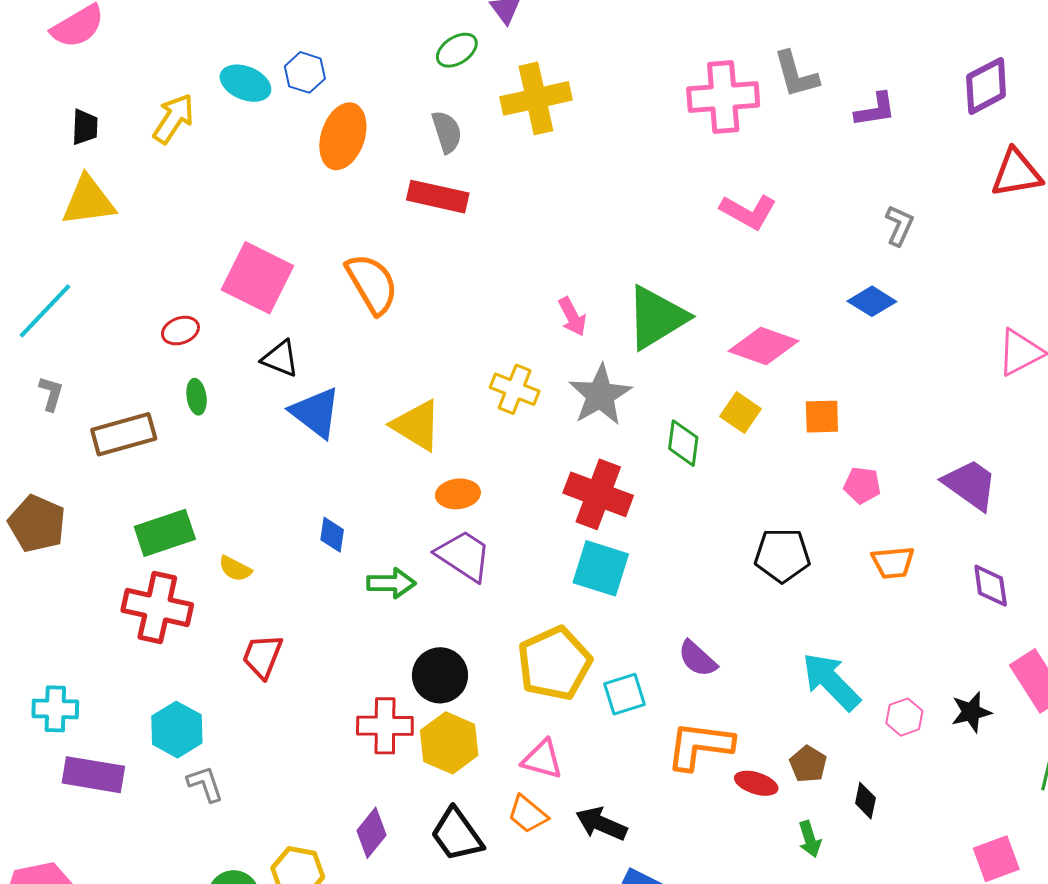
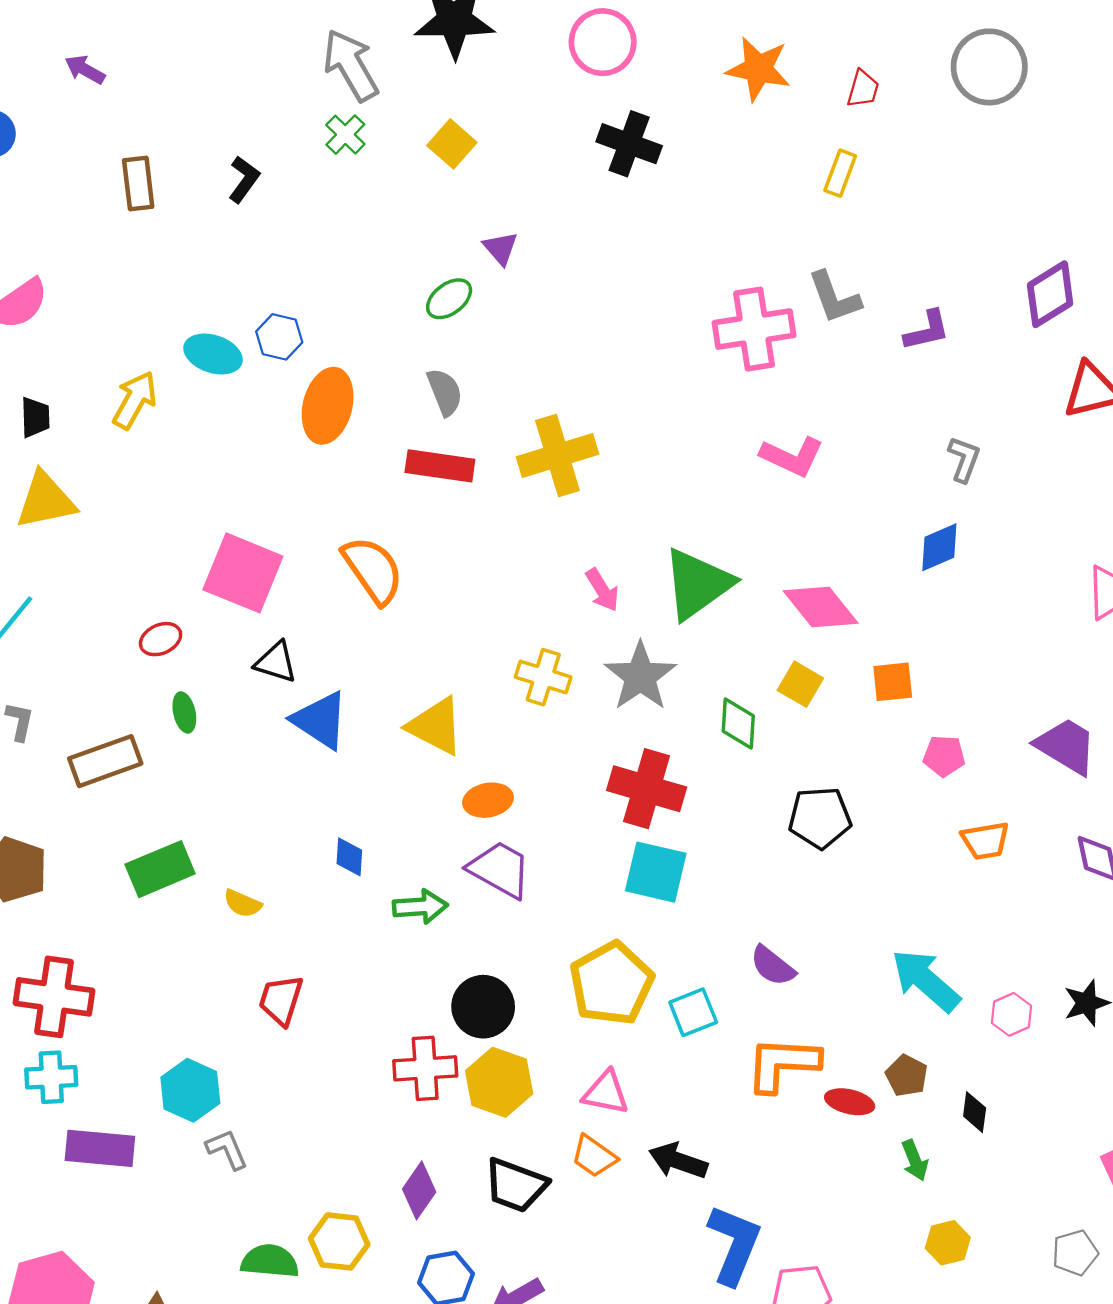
yellow cross: (536, 98) -> (557, 455), moved
blue diamond: (872, 301) -> (939, 547), turned -51
pink diamond: (763, 346) -> (821, 607), turned 36
black pentagon: (782, 555) -> (820, 818), moved
red cross: (157, 607) -> (54, 997), moved
black trapezoid: (457, 835) -> (516, 1185), turned -30

